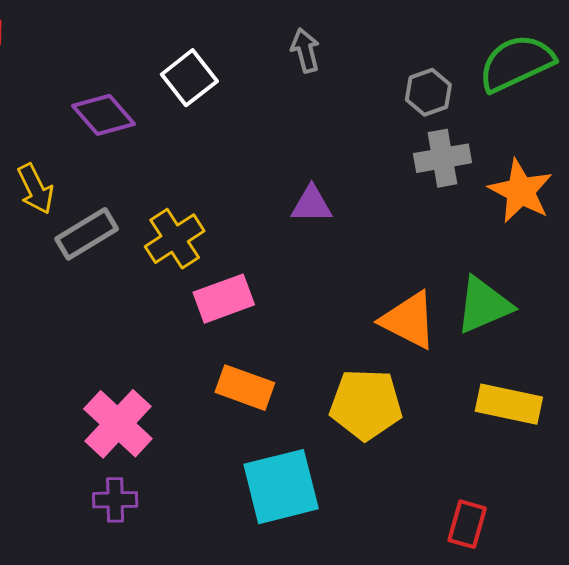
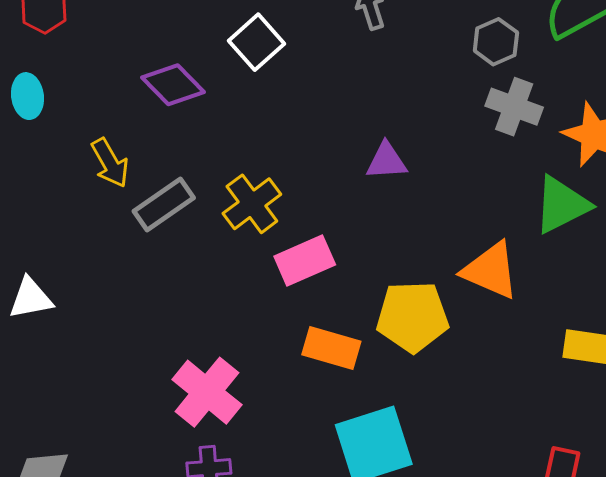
gray cross: (442, 158) -> (514, 107), turned 34
green triangle: (484, 305) -> (562, 205), moved
yellow pentagon: (366, 404) -> (413, 317), moved

